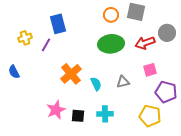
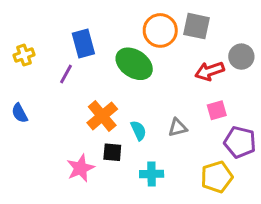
orange circle: (111, 15) -> (160, 30), size x1.5
yellow cross: (25, 38) -> (24, 55), moved
green ellipse: (111, 44) -> (134, 64), moved, turned 40
black square: (78, 116) -> (112, 152), moved
yellow pentagon: (150, 116) -> (217, 177), turned -30

